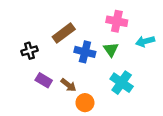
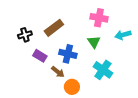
black cross: (30, 51) -> (25, 35), moved
blue cross: (85, 52) -> (68, 54), moved
purple rectangle: (44, 80) -> (40, 56), moved

